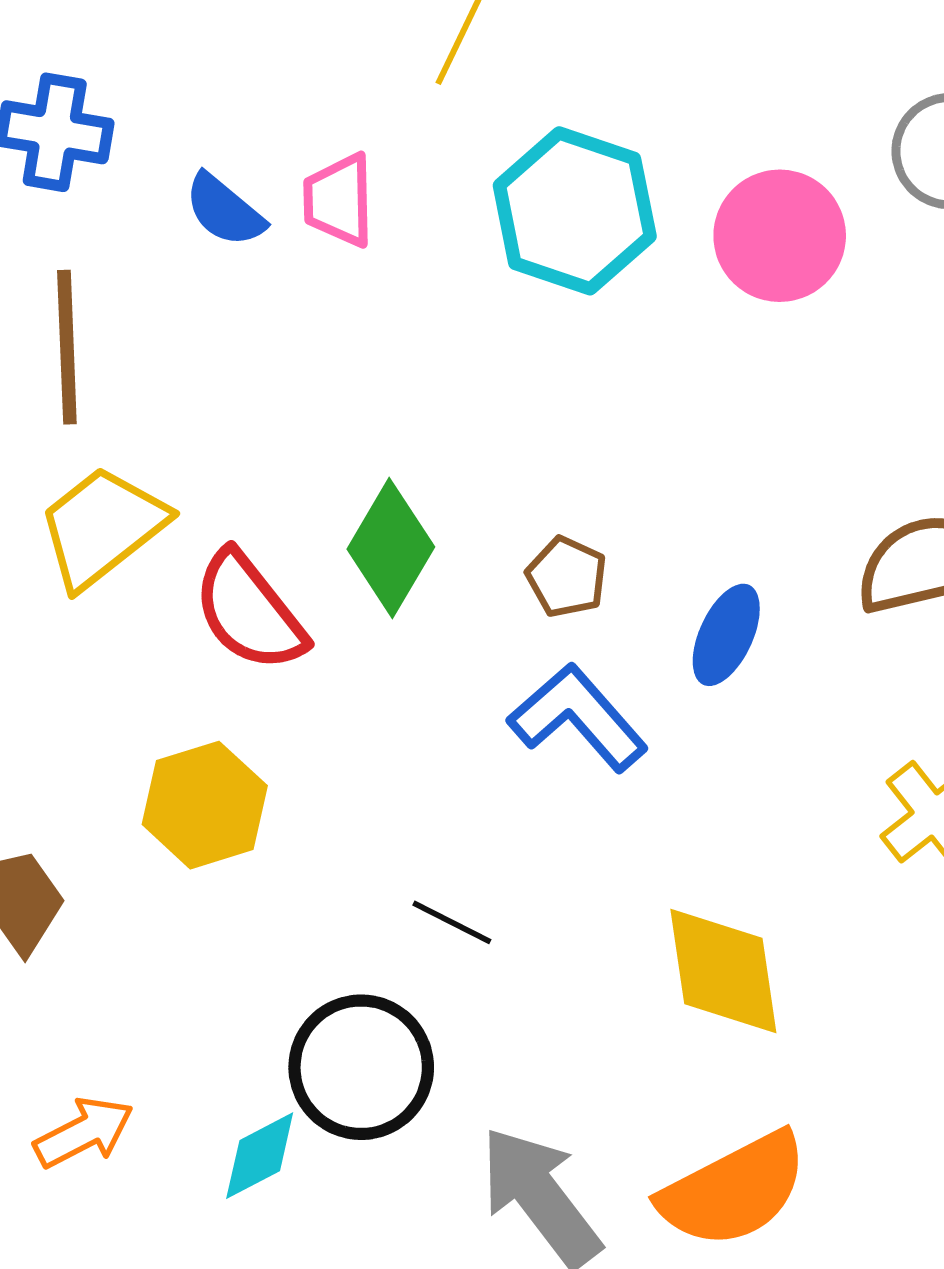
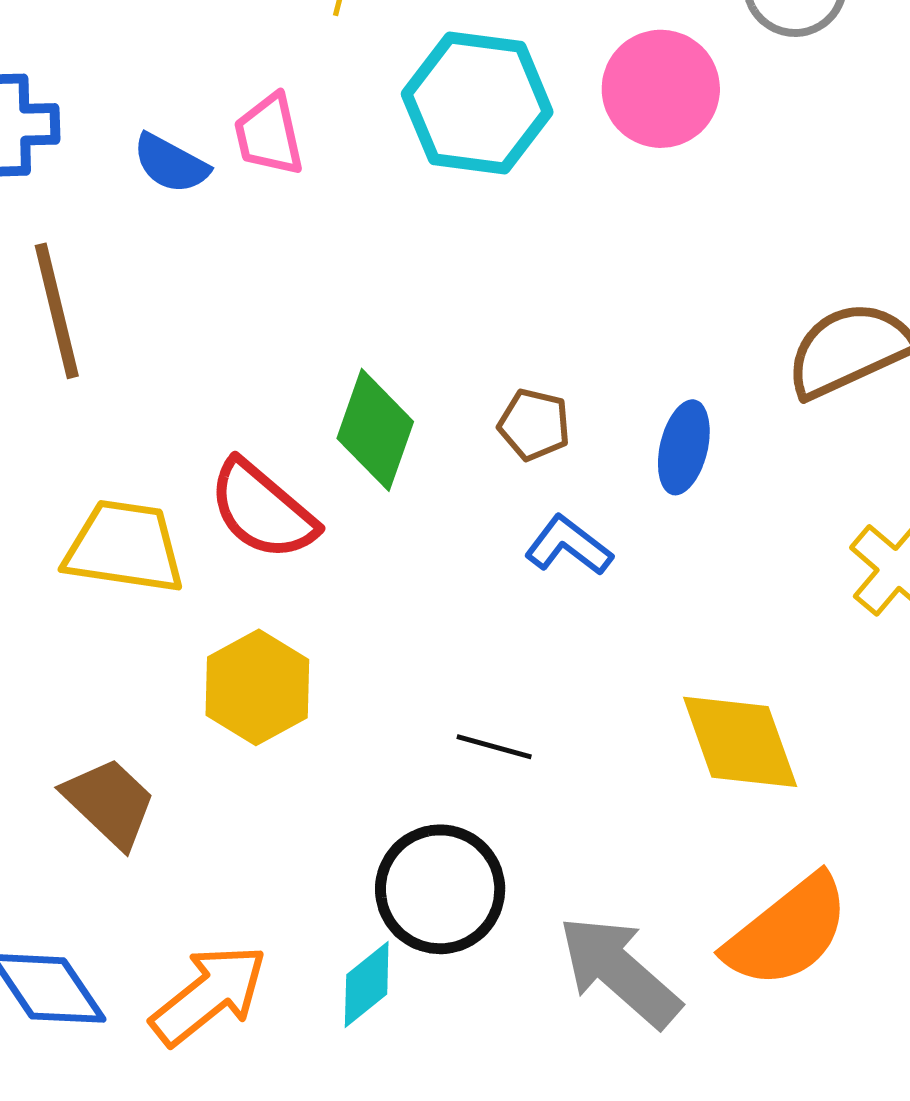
yellow trapezoid: (102, 527) -> (124, 547), moved, turned 58
blue L-shape: (578, 718) -> (569, 546), size x0.7
orange arrow: (84, 1132) -> (209, 995), size x1.4

